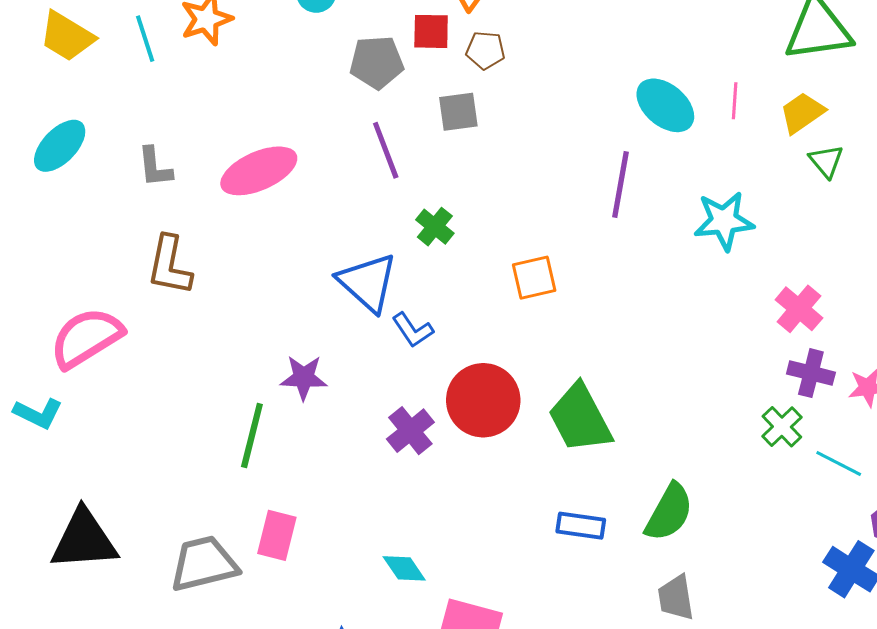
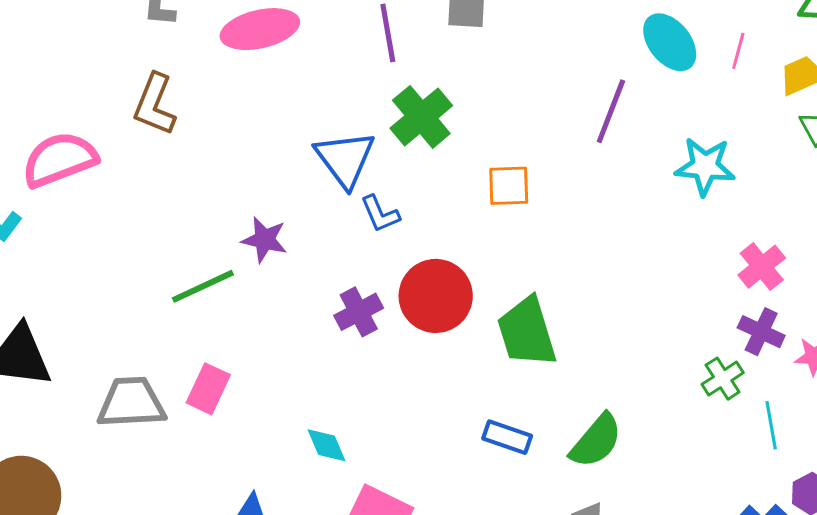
green cross: (435, 227) -> (421, 117), size x1.6
green line: (252, 435) -> (203, 286), turned 40
cyan line: (839, 463) -> (771, 425), turned 42

